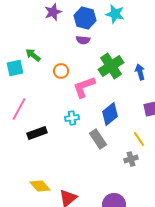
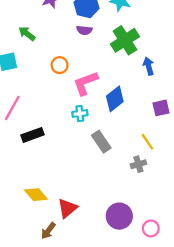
green arrow: (33, 55) -> (27, 34), moved
green cross: (111, 66) -> (125, 40), moved
blue diamond: (110, 114) -> (115, 99), moved
cyan cross: (72, 118) -> (80, 114), moved

